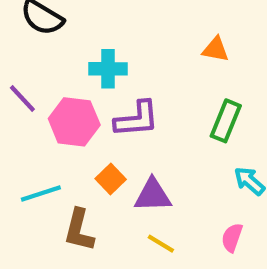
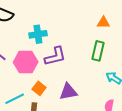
orange triangle: (216, 49) -> (103, 23), moved
orange square: (111, 179) -> (39, 88), moved

